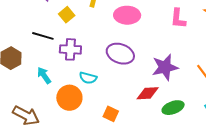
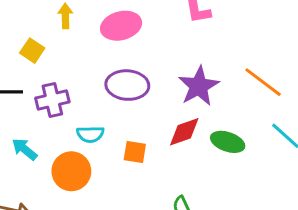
green ellipse: (173, 108) -> (228, 142), turned 55
orange square: (111, 114) -> (135, 152), moved

